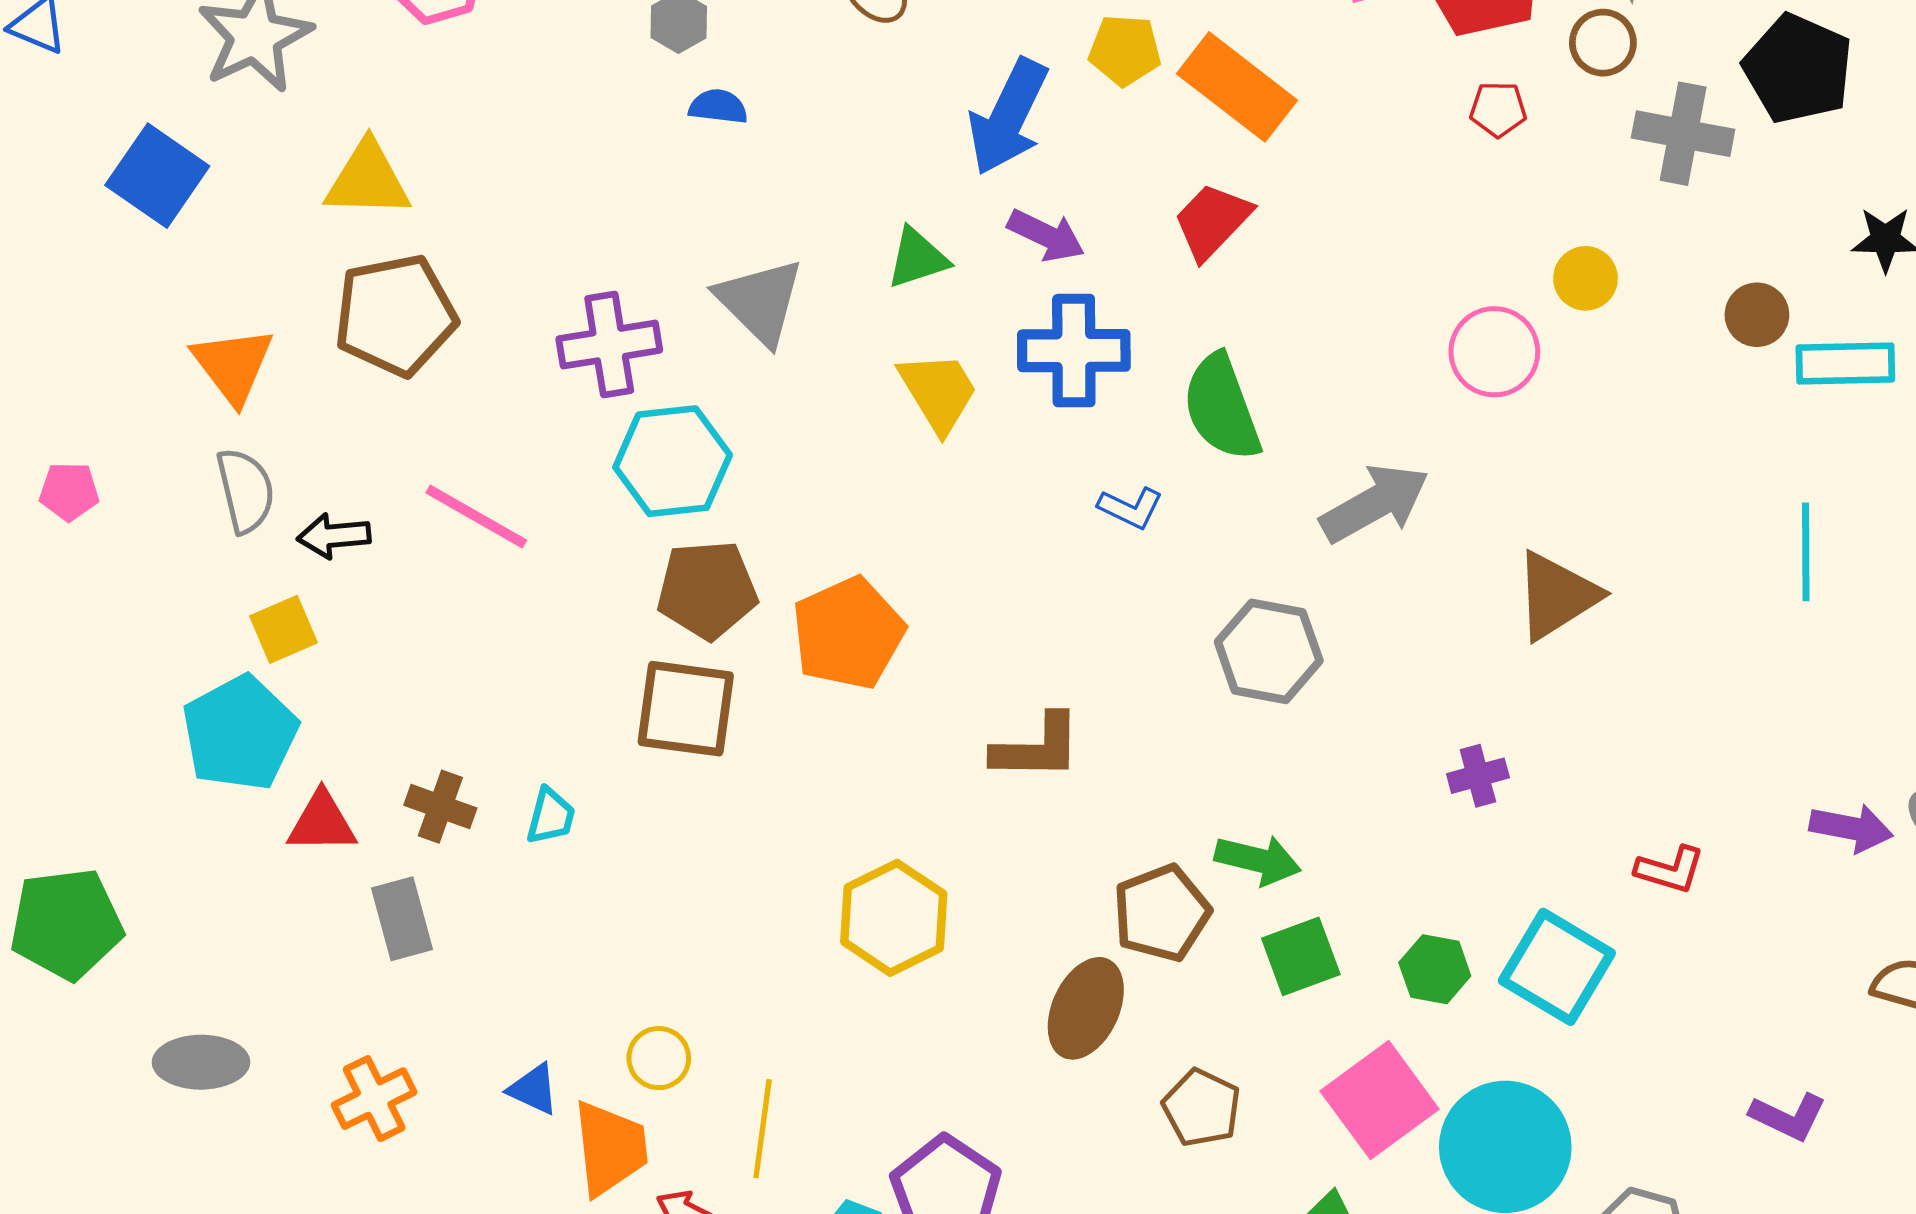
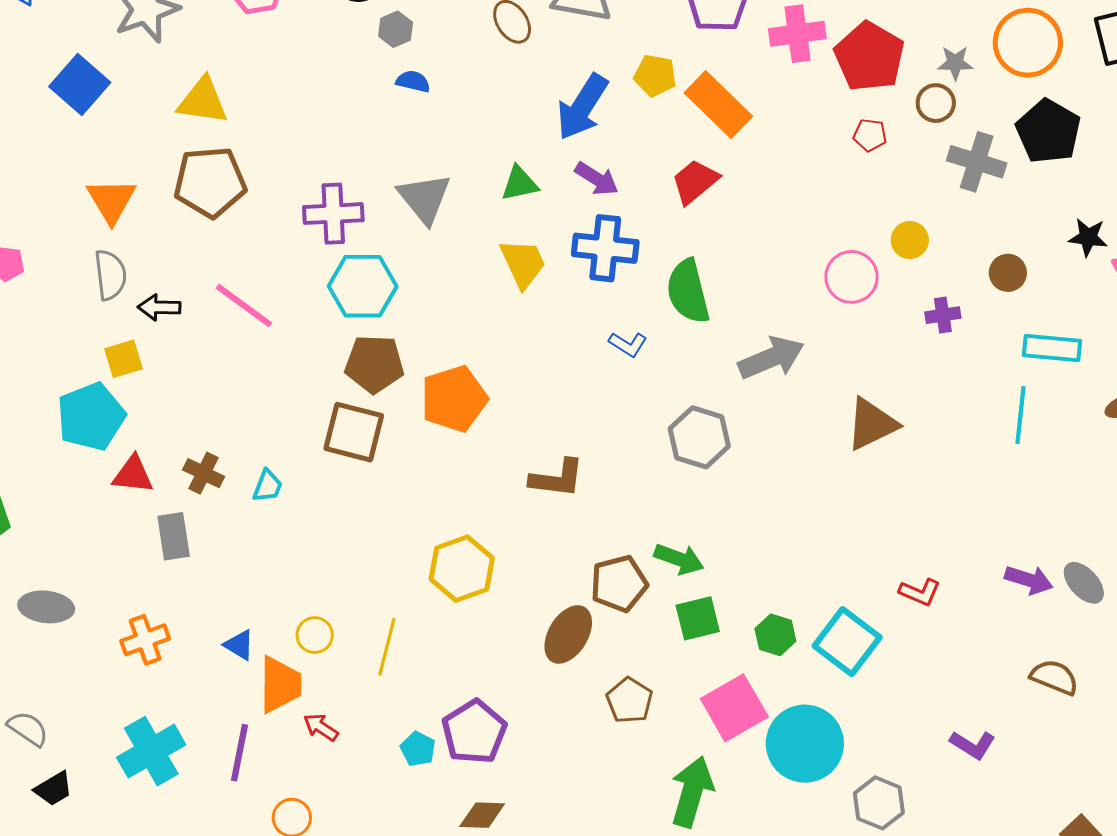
cyan rectangle: (1845, 363) -> (1052, 348), moved
purple cross: (1478, 776) -> (943, 315), moved
yellow line: (763, 1129) -> (387, 647), moved

